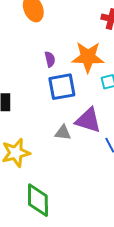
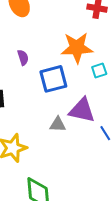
purple semicircle: (50, 59) -> (23, 57), moved

